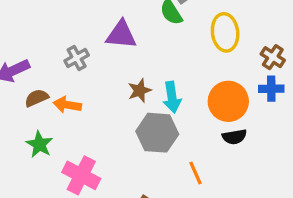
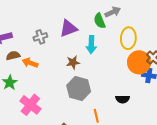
purple triangle: (121, 35) -> (68, 28), turned -36
cyan arrow: (172, 97) -> (91, 45), moved
orange circle: (228, 101) -> (139, 62), moved

